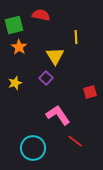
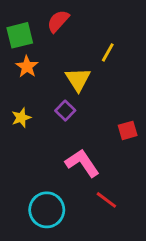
red semicircle: (41, 15) -> (58, 21), turned -60
yellow line: (76, 37) -> (108, 52), turned 32

